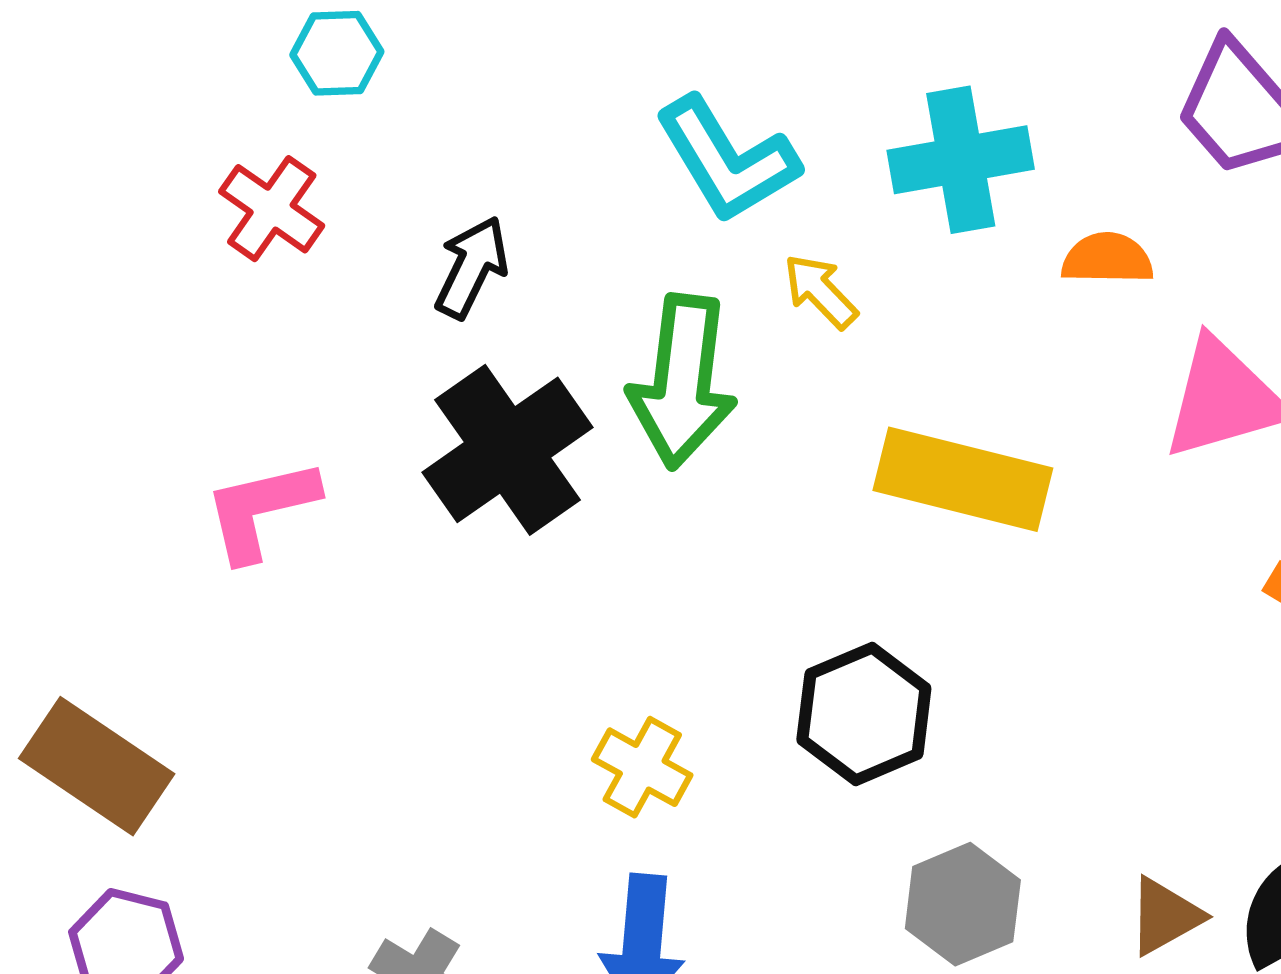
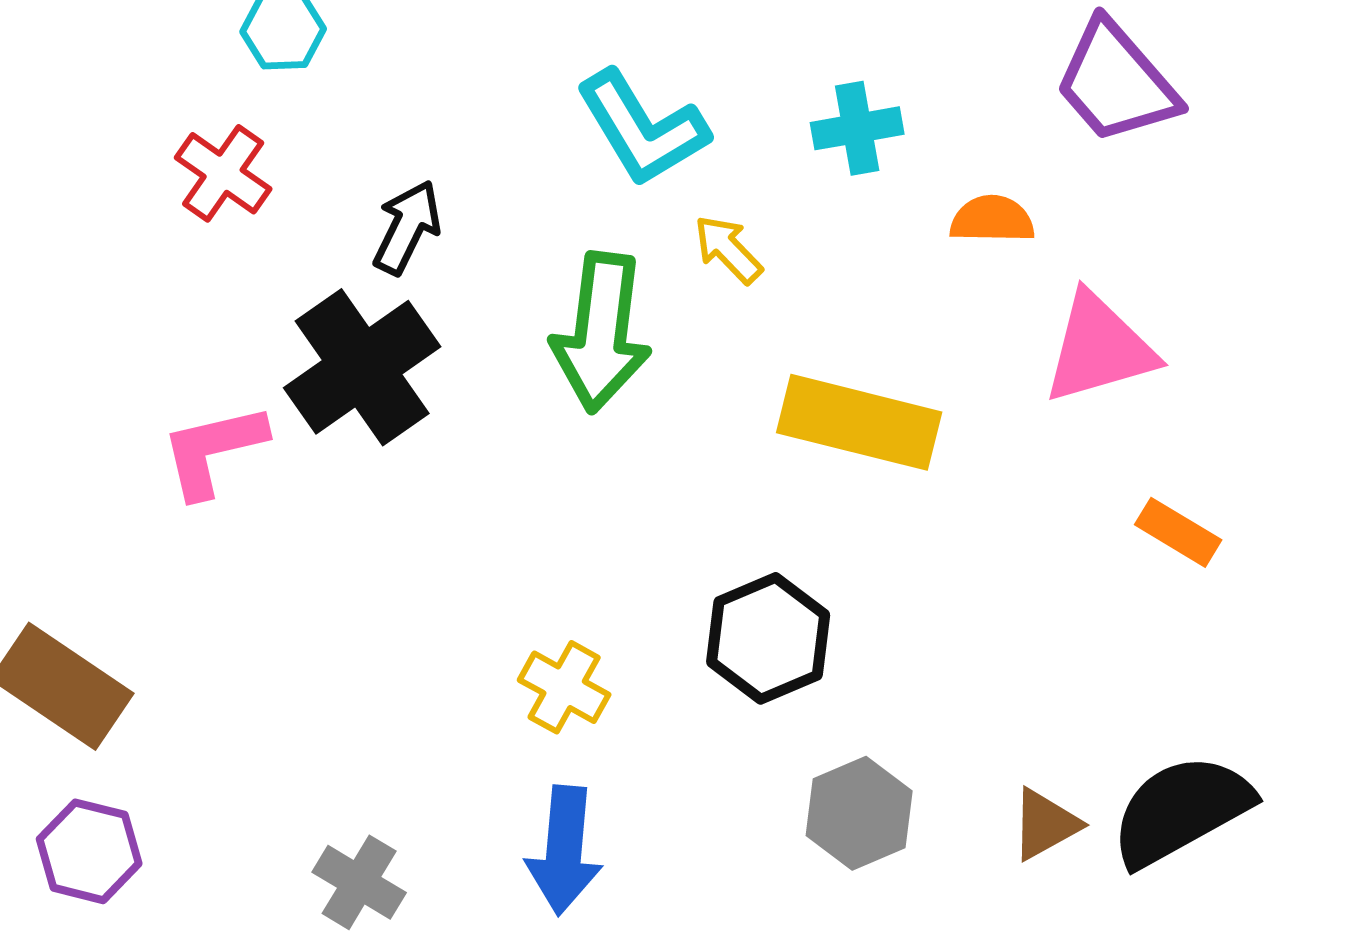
cyan cross: (961, 160) -> (857, 128), size x0.7
black cross: (507, 450) -> (362, 367), moved

